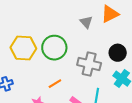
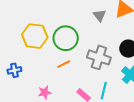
orange line: (55, 84) -> (64, 64), moved

